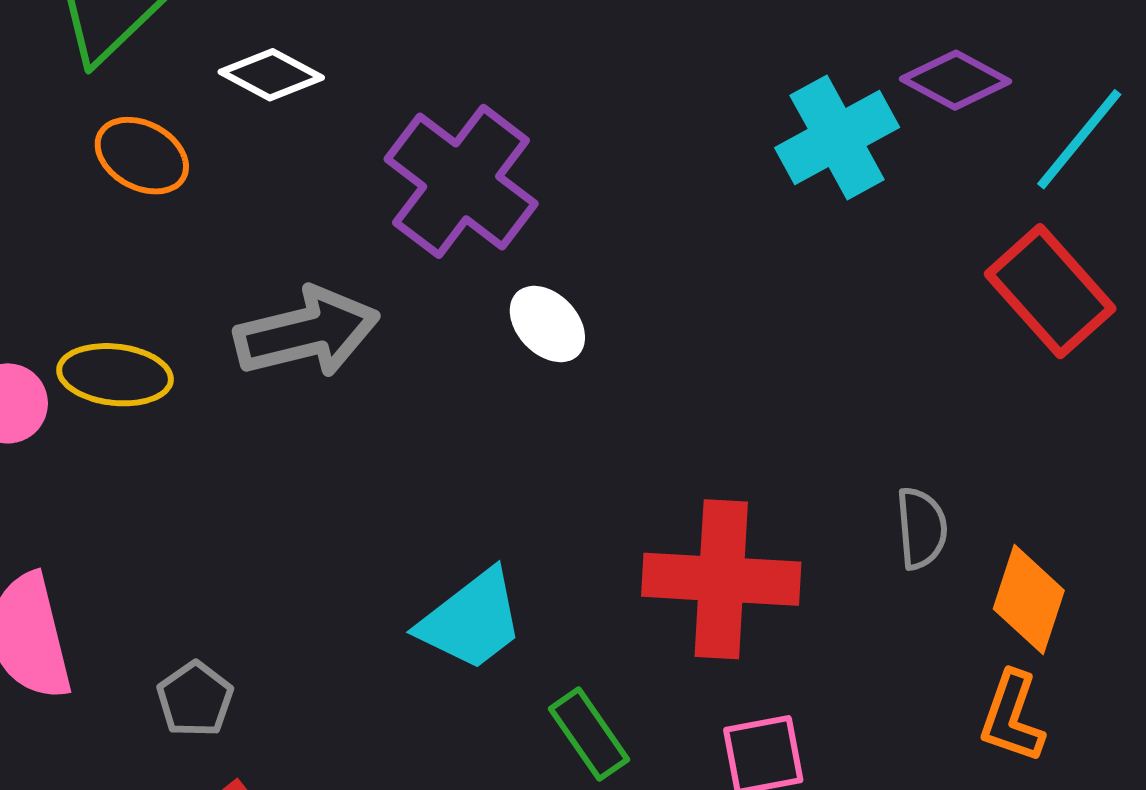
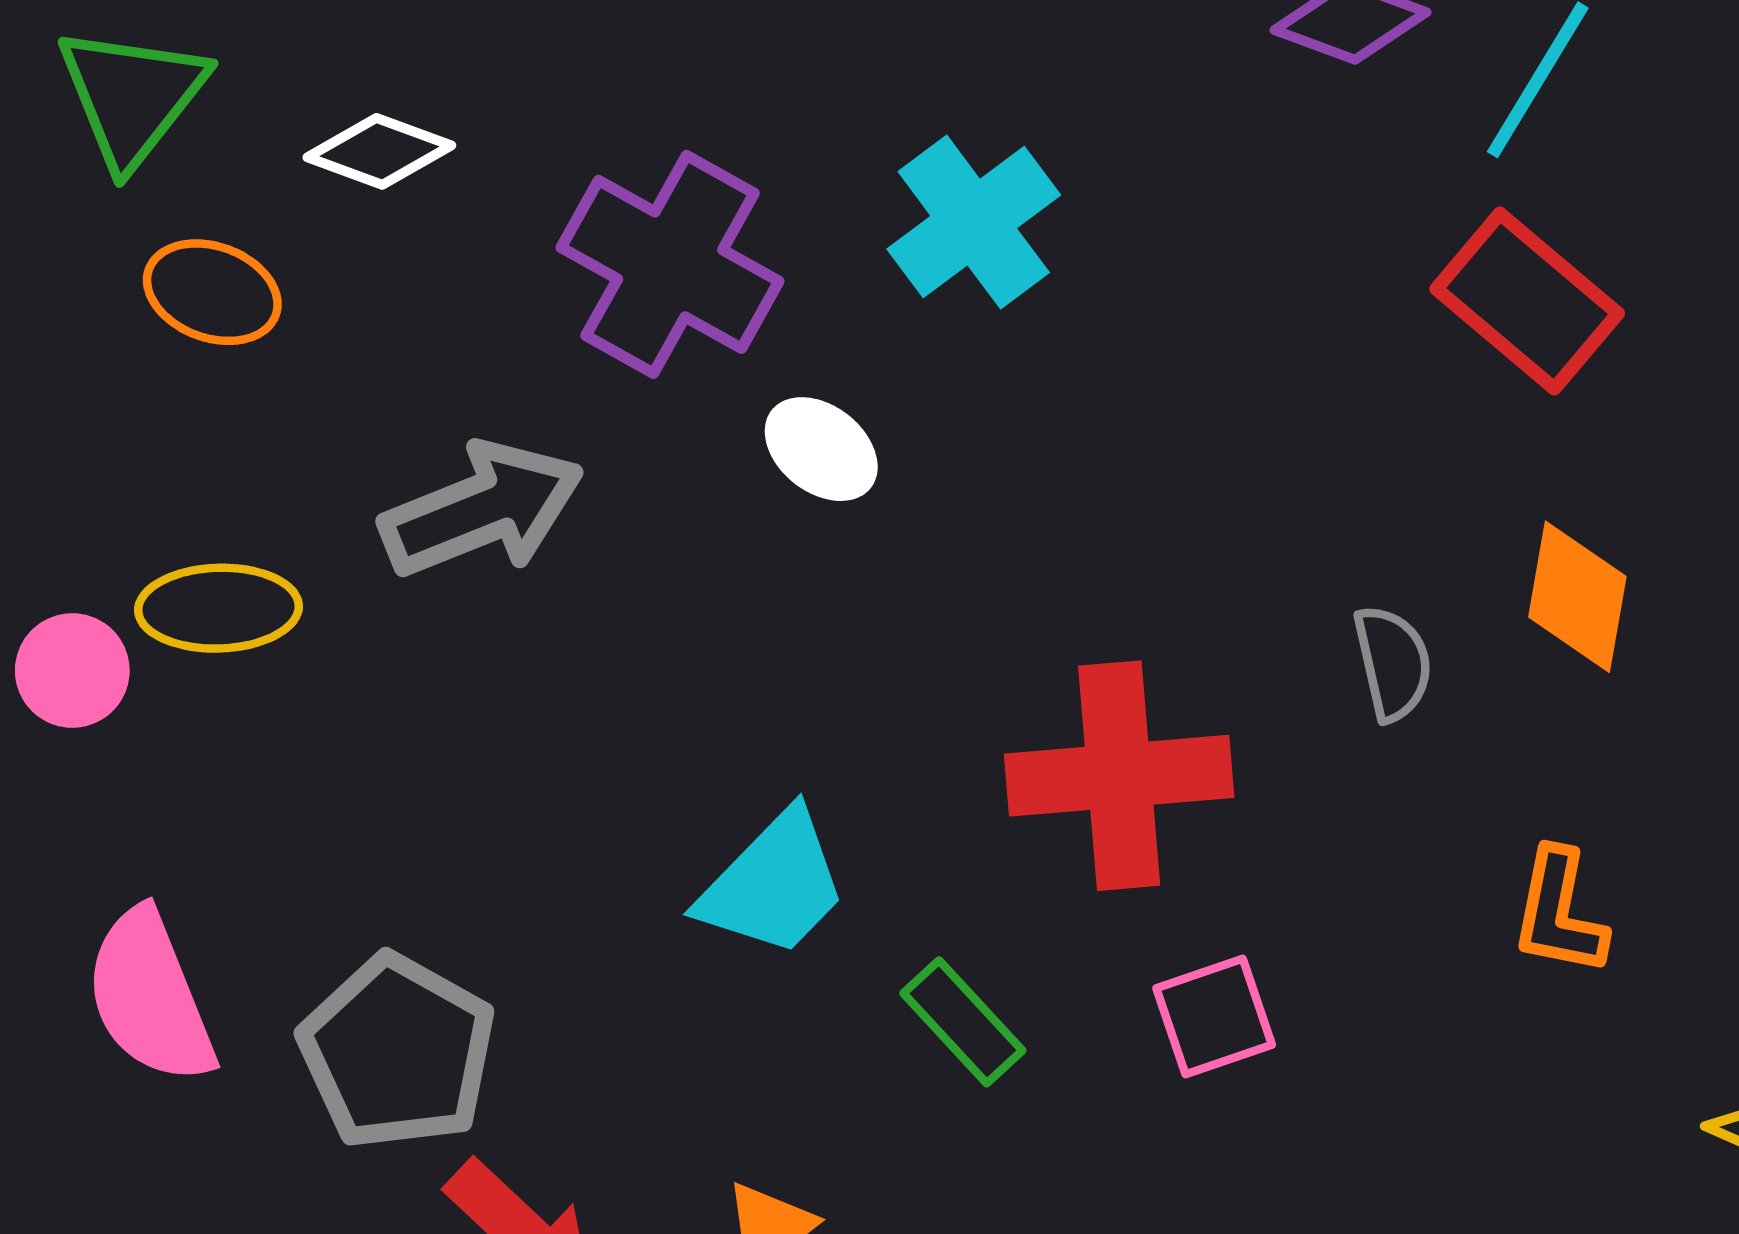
cyan cross: (837, 138) -> (974, 222), moved
orange diamond: (1029, 600) -> (1577, 597), moved
gray pentagon: (195, 699) -> (397, 1052), size x1.8

